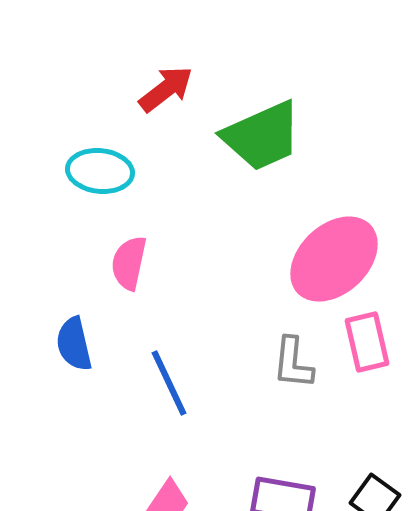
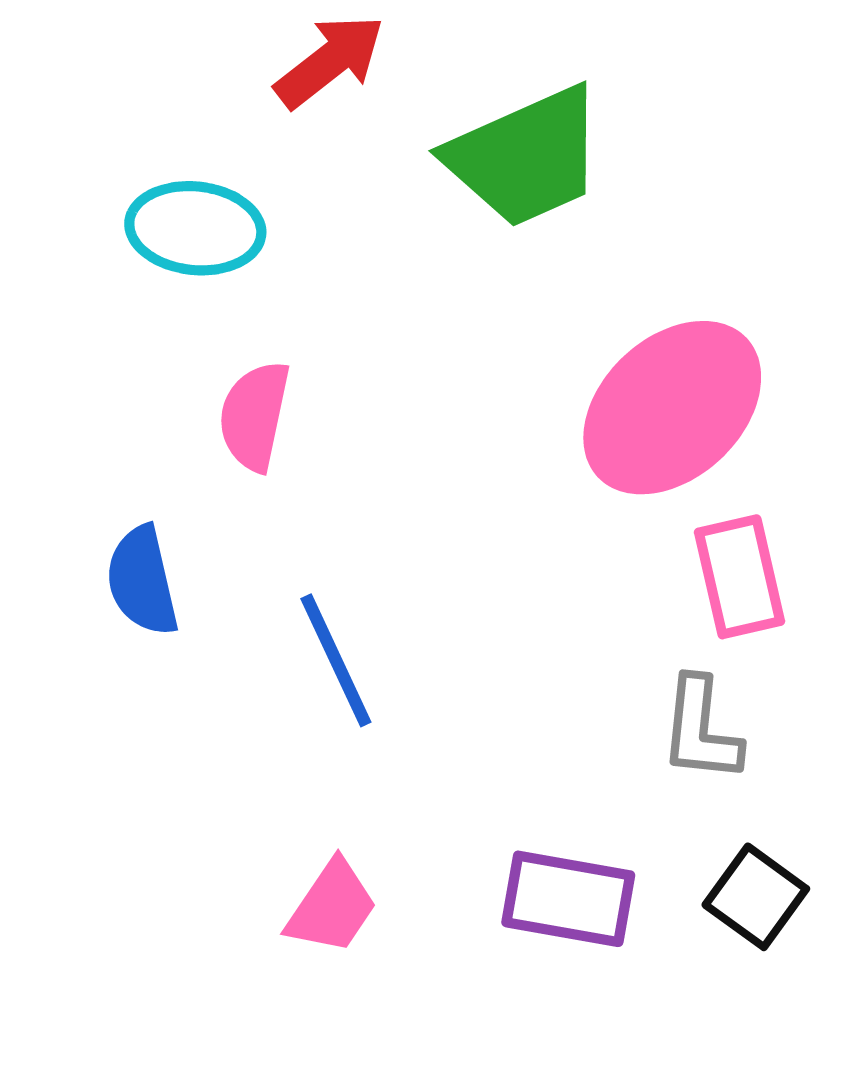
gray L-shape: (293, 363) -> (701, 730), moved

